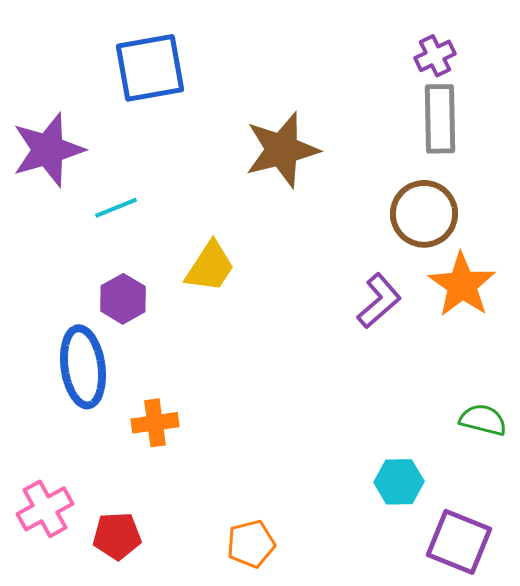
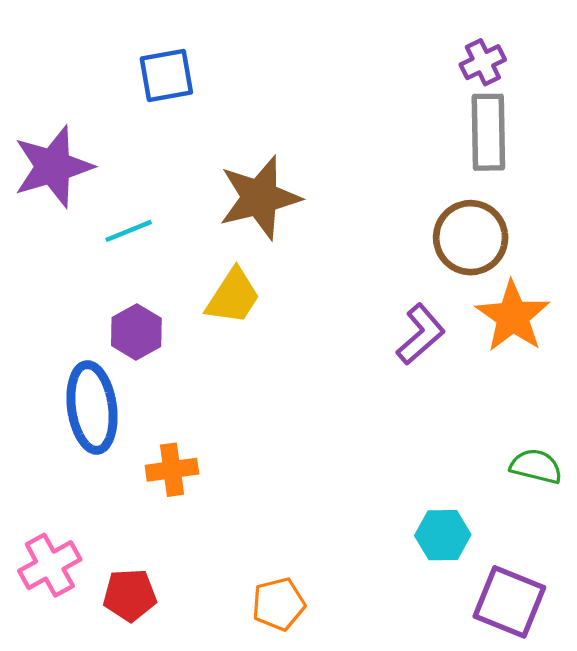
blue square: (150, 68) -> (166, 76), size x0.7
brown star: (282, 150) -> (260, 198), moved

